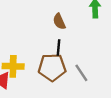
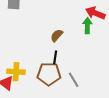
brown semicircle: (59, 21) -> (57, 35), turned 64

